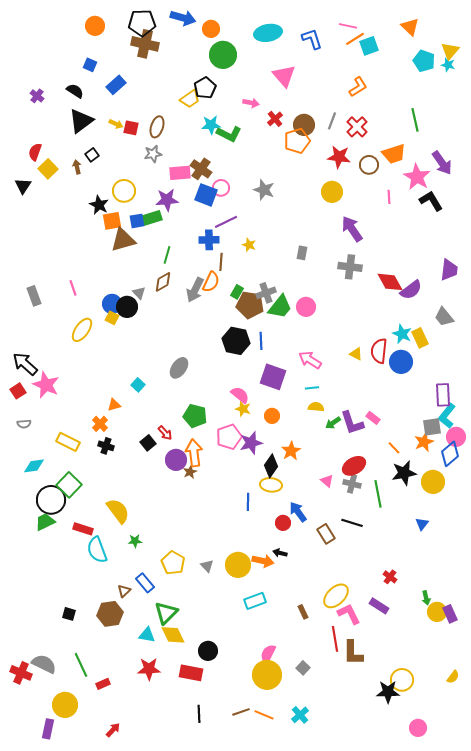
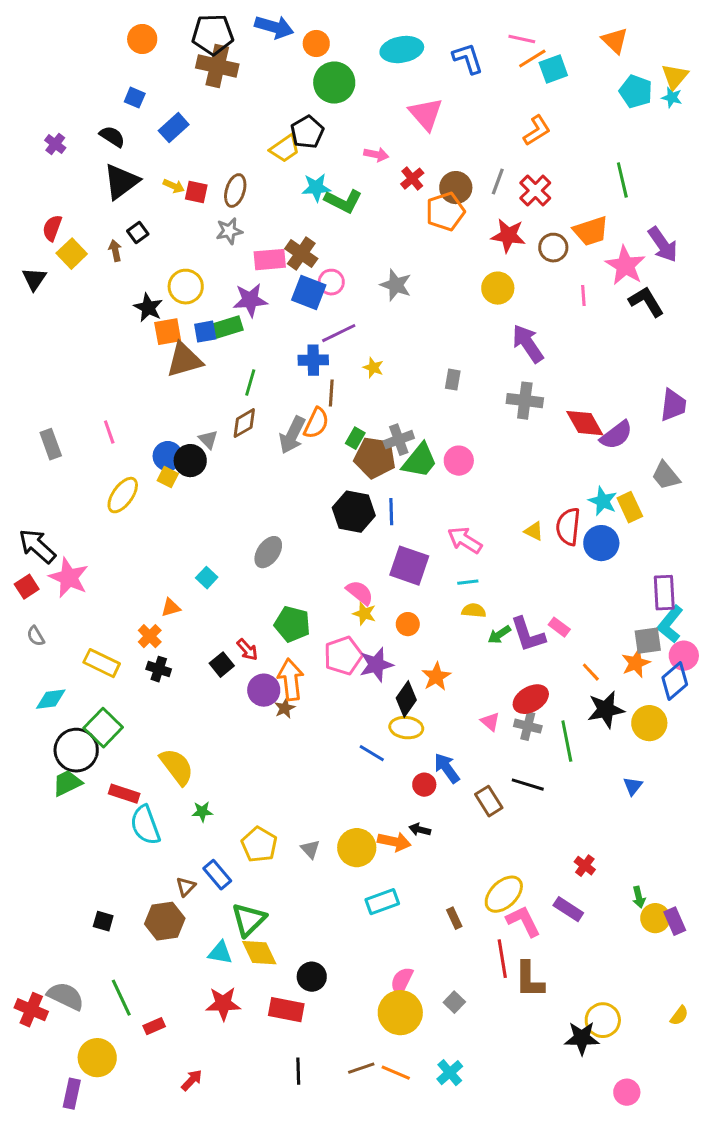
gray semicircle: (24, 424) -> (36, 636), turned 64
blue line: (248, 502) -> (372, 753), turned -60
red arrow: (113, 730) -> (192, 1080), moved

